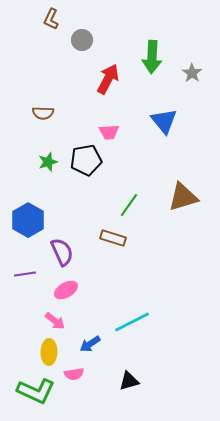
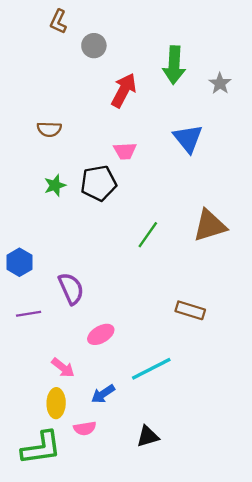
blue hexagon: (28, 220) -> (19, 262), moved, size x0.7
brown rectangle: (113, 238) -> (190, 310), moved
pink ellipse: (66, 290) -> (101, 334), moved
green L-shape: (36, 391) -> (41, 448), turned -33

